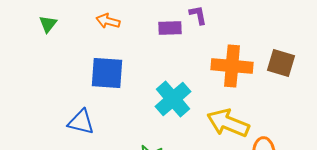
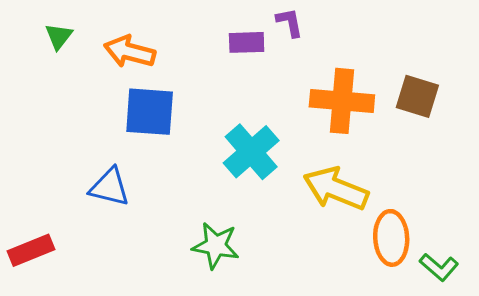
orange arrow: (108, 21) -> (130, 52), moved, size x1.4

